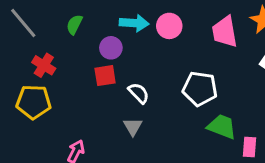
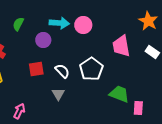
pink trapezoid: (225, 32) -> (121, 46), moved
red square: (105, 76) -> (36, 69), moved
white pentagon: (200, 89) -> (91, 69), moved, turned 30

